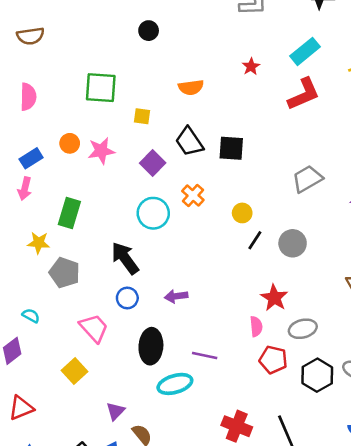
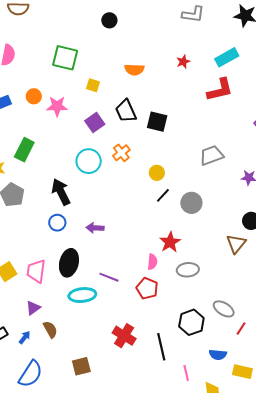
pink trapezoid: (94, 328) -> (36, 271), moved, turned -140
red pentagon: (273, 360) -> (147, 288), moved
black hexagon: (317, 375) -> (191, 322), moved

